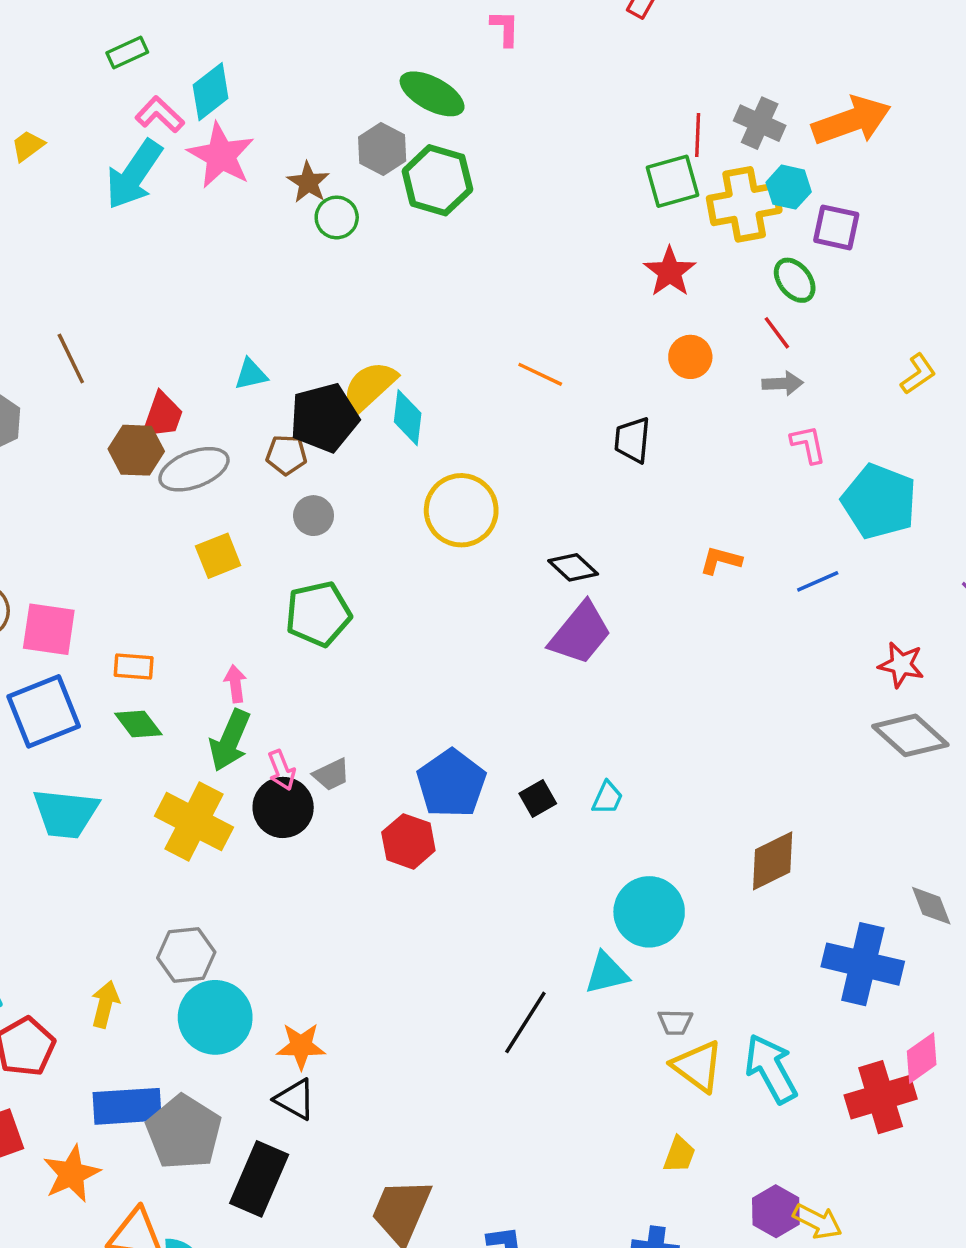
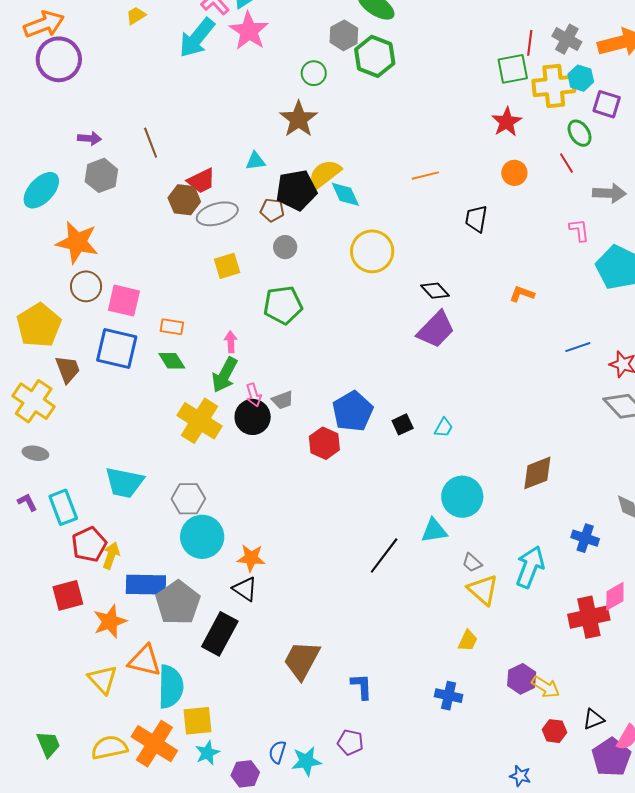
brown star: (308, 182) -> (299, 119), moved, size x1.5
orange line: (540, 374) -> (425, 176), turned -44
gray arrow: (783, 383) -> (609, 193), moved, size x1.4
red trapezoid: (162, 416) -> (201, 181), turned 40
cyan diamond: (408, 418) -> (345, 194), turned -36
blue line: (818, 581) -> (578, 347), moved
blue square: (44, 711) -> (117, 348), turned 30
cyan trapezoid: (66, 813) -> (124, 483), moved
blue cross: (863, 964) -> (585, 538), size x0.6
yellow arrow: (105, 1004) -> (111, 555), moved
gray trapezoid: (675, 1022) -> (472, 563), turned 35
cyan arrow: (771, 1069) -> (530, 567), moved, turned 45

